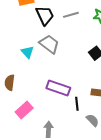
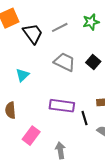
gray trapezoid: (49, 44) -> (65, 62), moved
cyan triangle: (27, 52) -> (22, 75), turned 40

